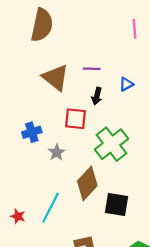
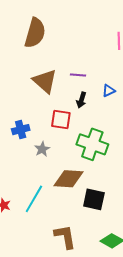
green cross: (111, 144) -> (92, 144), turned -36
brown diamond: (87, 183) -> (68, 179), turned 48

